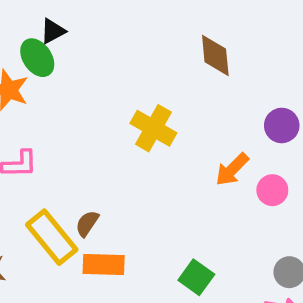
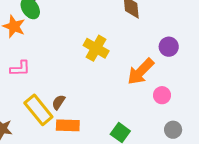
orange arrow: (232, 169) -> (141, 72), size x1.4
pink circle: (272, 190) -> (162, 95), moved

